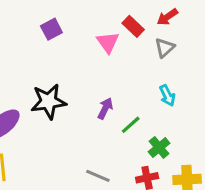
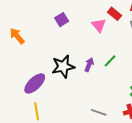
purple arrow: (105, 108) -> (89, 65), moved
green line: (131, 125) -> (110, 61), moved

